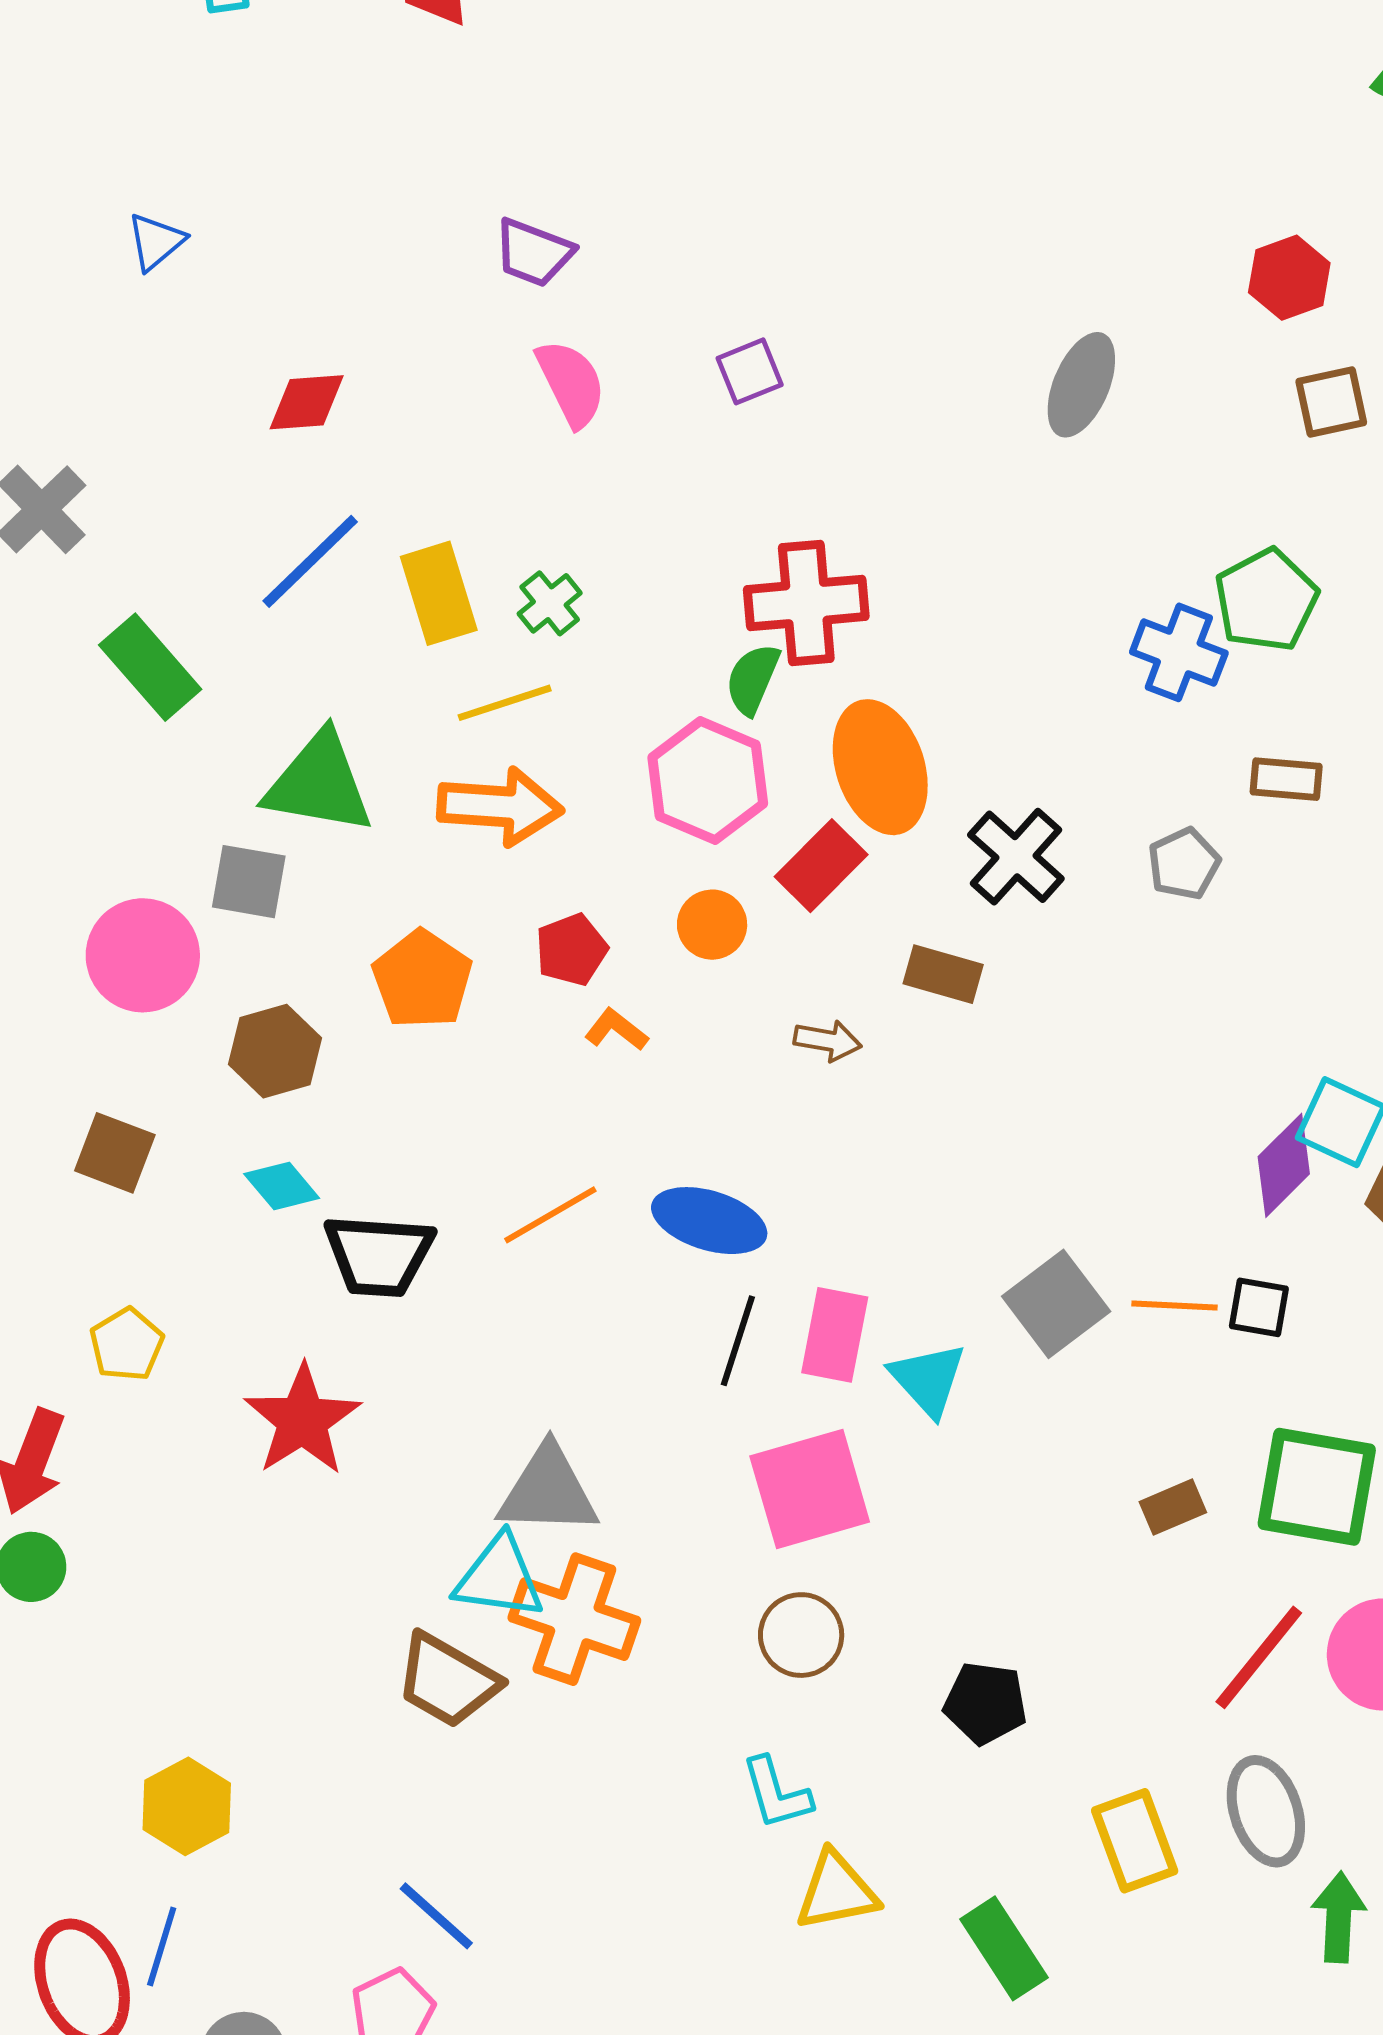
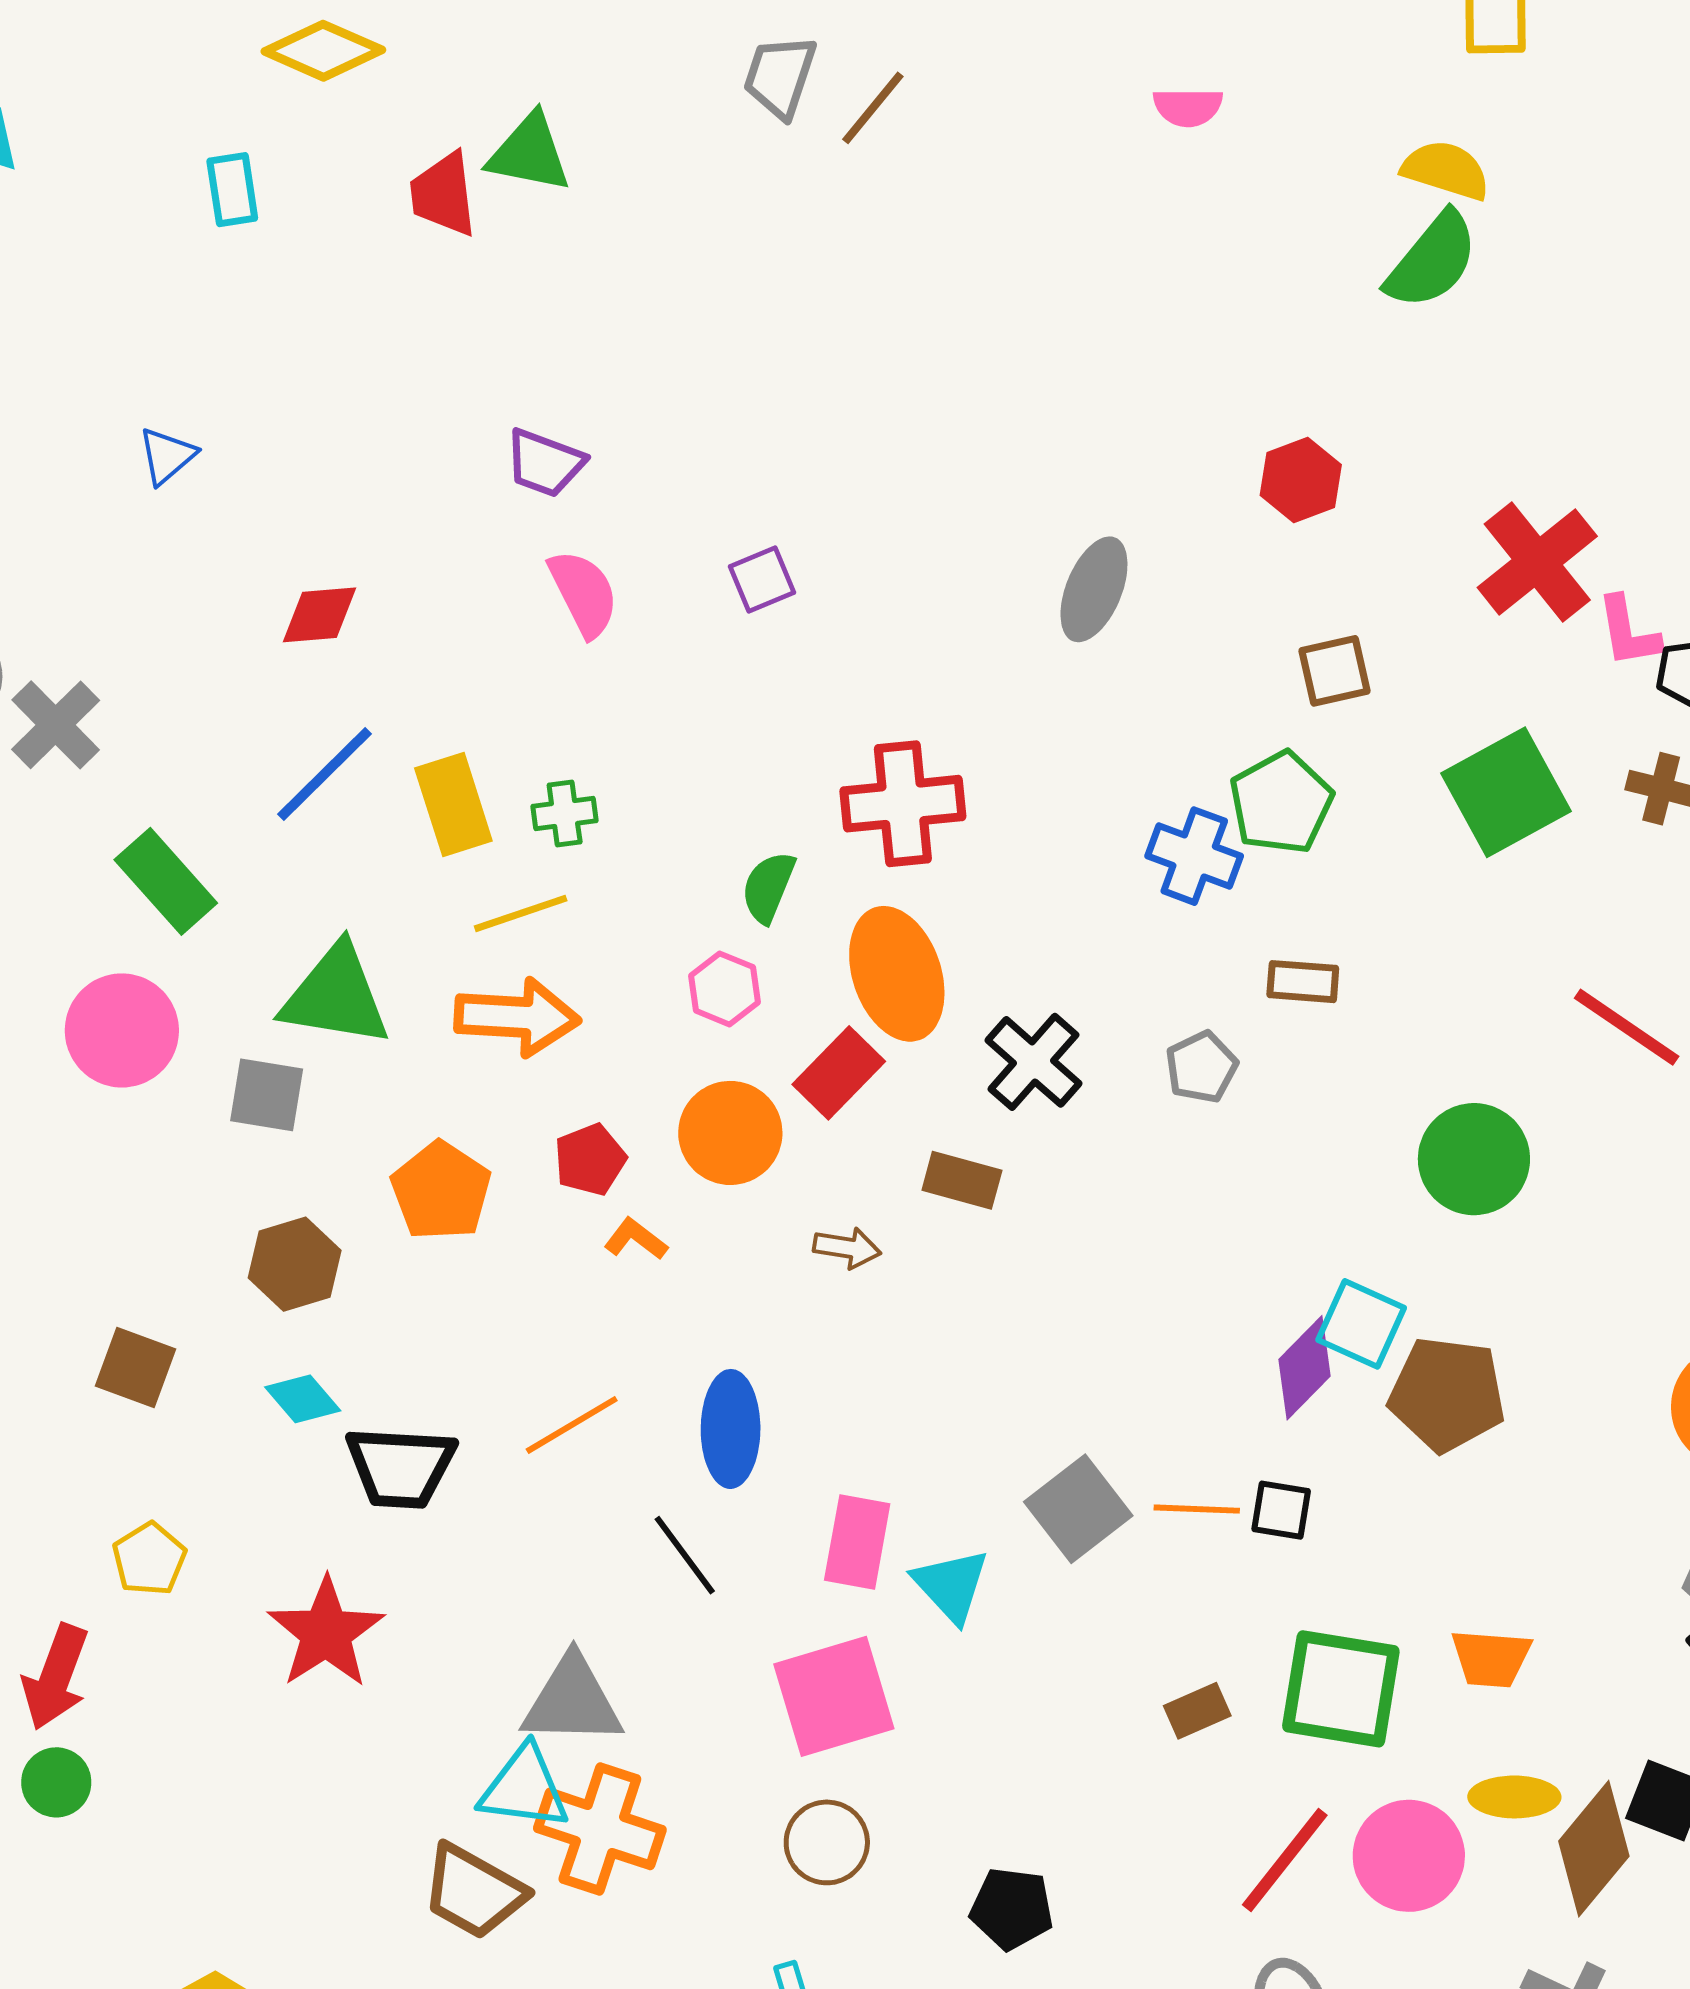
brown square: (1331, 402) -> (1334, 671), moved
green cross: (550, 603) -> (565, 813), turned 32
red cross: (806, 603) -> (903, 804), moved
pink hexagon: (708, 781) -> (724, 989), size x0.6
orange circle: (712, 925) -> (730, 1133), size x1.5
pink circle: (143, 955) -> (122, 1030), moved
blue ellipse: (709, 1221) -> (731, 1429), turned 74
black line: (738, 1341) -> (685, 1555), moved, turned -54

